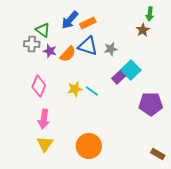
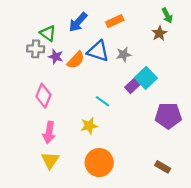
green arrow: (150, 14) -> (167, 15), turned -32
orange rectangle: (88, 23) -> (115, 21), moved
yellow star: (75, 89) -> (89, 126), moved
brown rectangle: (158, 154) -> (163, 167), moved

